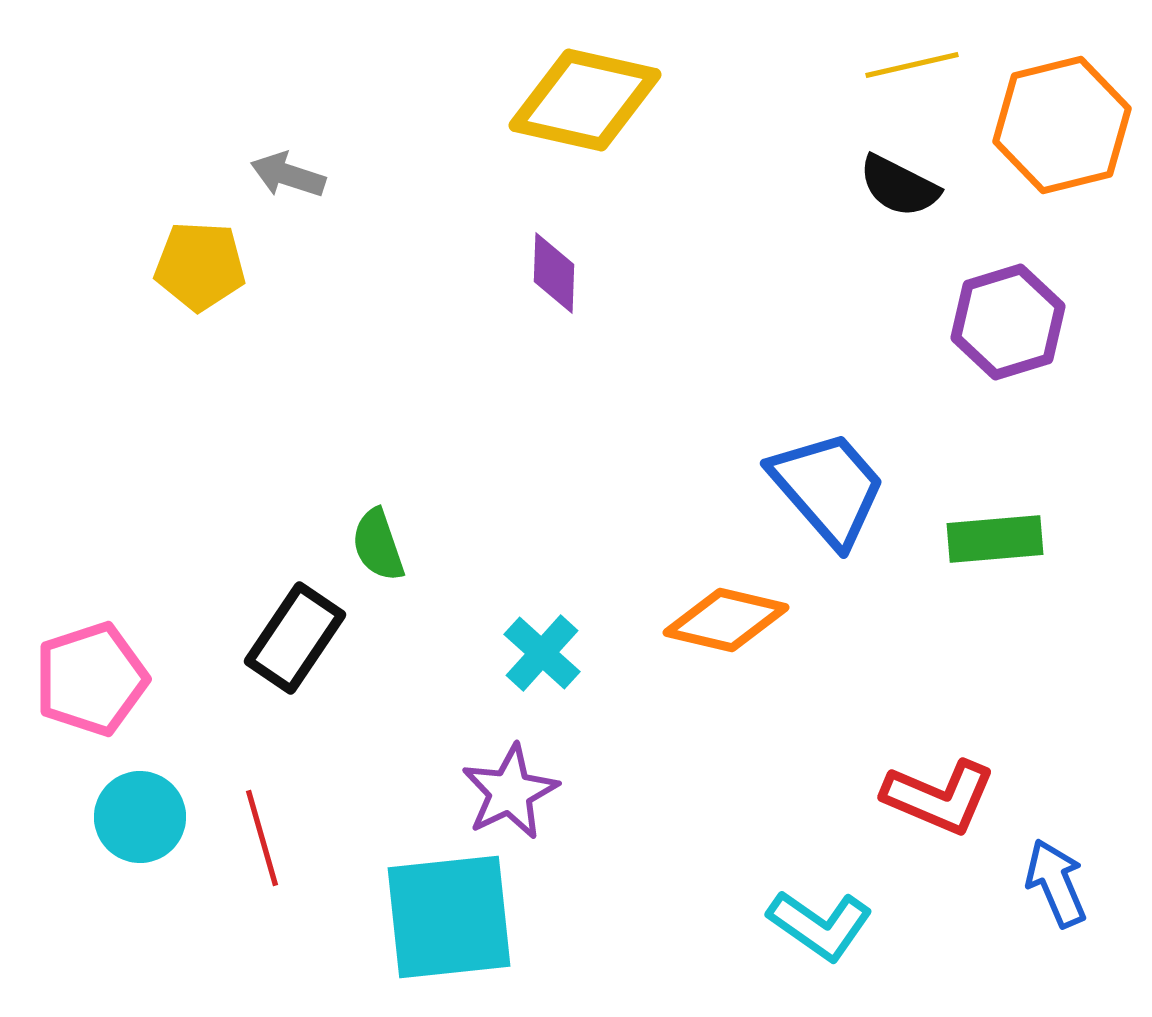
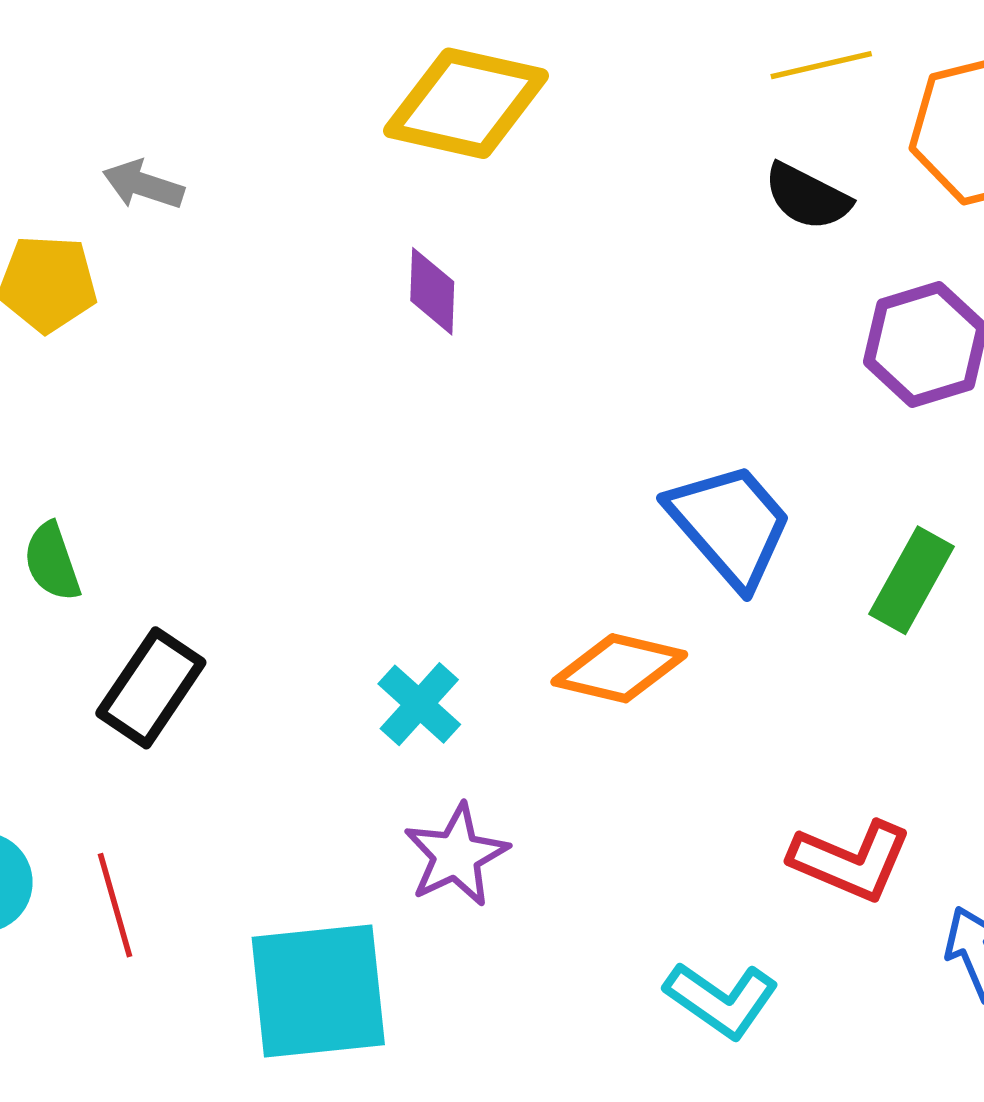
green rectangle: (995, 539) -> (912, 580), turned -56
green semicircle: (378, 545) -> (52, 562), moved
purple star: (510, 792) -> (456, 855), moved

